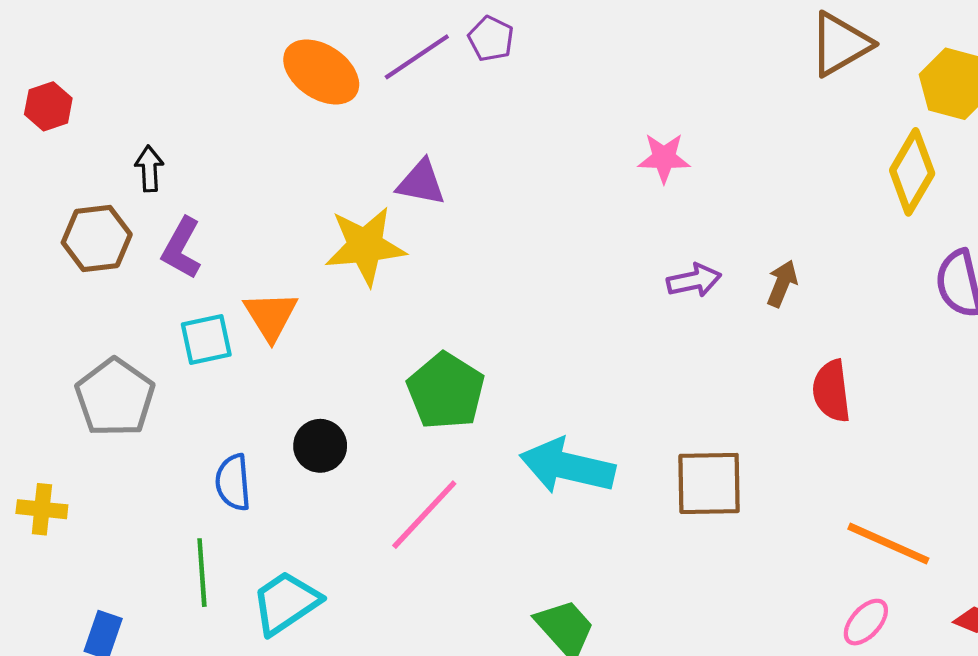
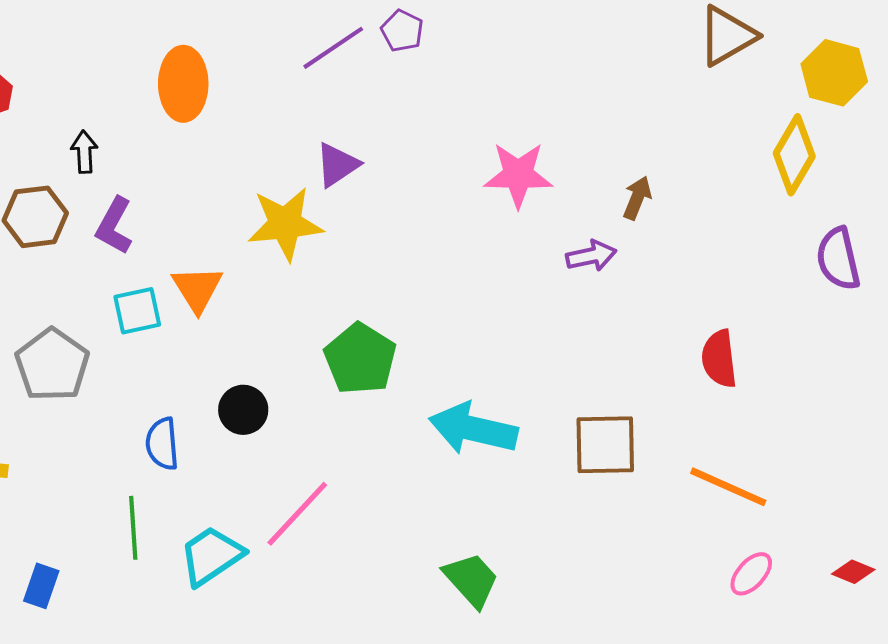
orange ellipse: (321, 72) -> (183, 84), moved, turned 56
pink star: (664, 158) -> (518, 175), moved, size x1.4
purple triangle: (421, 183) -> (337, 165), turned -45
brown arrow: (782, 284) -> (637, 198), moved
pink line: (424, 515) -> (297, 514), moved
orange line: (888, 544) -> (728, 487), moved

